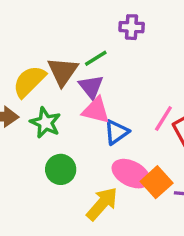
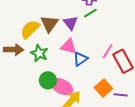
green line: (96, 58) -> (90, 13), moved
purple triangle: (91, 87) -> (70, 23), moved
pink ellipse: (131, 174) -> (62, 87), moved

